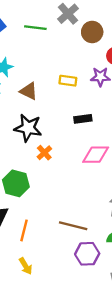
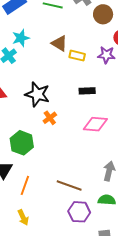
brown triangle: (29, 91) -> (59, 43), moved

